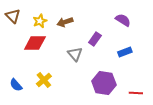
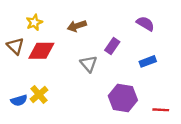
brown triangle: (13, 16) -> (15, 46), moved
yellow star: (40, 21) -> (34, 22), moved
yellow cross: (44, 80) -> (39, 94), moved
blue semicircle: (16, 85) -> (19, 100), turned -64

